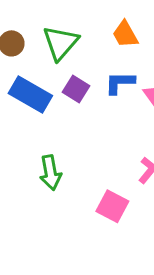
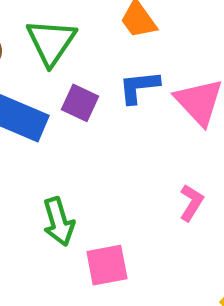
pink square: (112, 206) -> (107, 265), moved, turned -32

